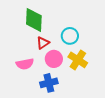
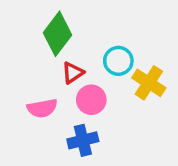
green diamond: (34, 20) -> (57, 34), turned 35
yellow cross: (78, 60) -> (149, 83), moved

